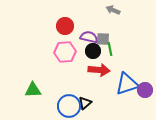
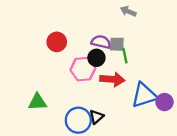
red circle: (65, 26) -> (57, 42), moved
black circle: (93, 51) -> (96, 58), moved
pink hexagon: (65, 52) -> (83, 69), moved

